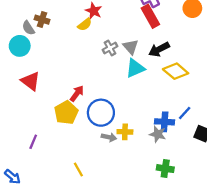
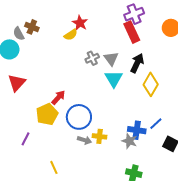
black arrow: (159, 49) -> (137, 63), turned 138
cyan triangle: (135, 68) -> (114, 79), turned -42
yellow diamond: (176, 71) -> (151, 84), turned 75
red triangle: (31, 81) -> (17, 83), turned 30
purple line: (33, 142) -> (25, 139), moved

